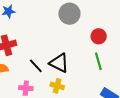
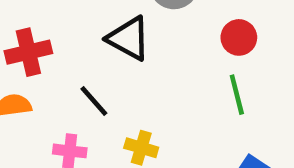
black triangle: (59, 63) -> (129, 38), moved

